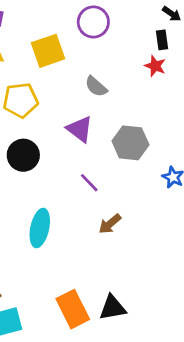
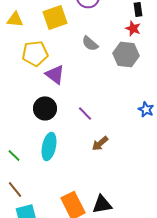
purple triangle: (80, 129) -> (55, 74), moved
gray hexagon: (130, 143) -> (126, 54), moved
black circle: (23, 155) -> (45, 108), moved

